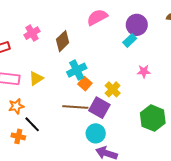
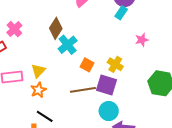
pink cross: (32, 33) -> (14, 29), moved
cyan cross: (77, 70) -> (68, 45), moved
orange star: (16, 106) -> (38, 90), moved

